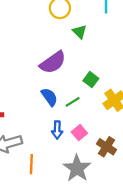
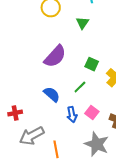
green triangle: (80, 32) -> (82, 23), moved, turned 32
blue semicircle: (49, 97) -> (52, 94), moved

